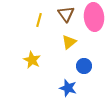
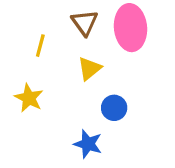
yellow line: (39, 20) -> (40, 46), moved

